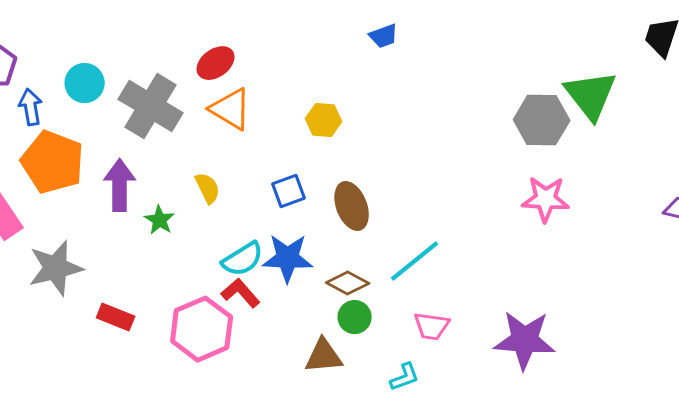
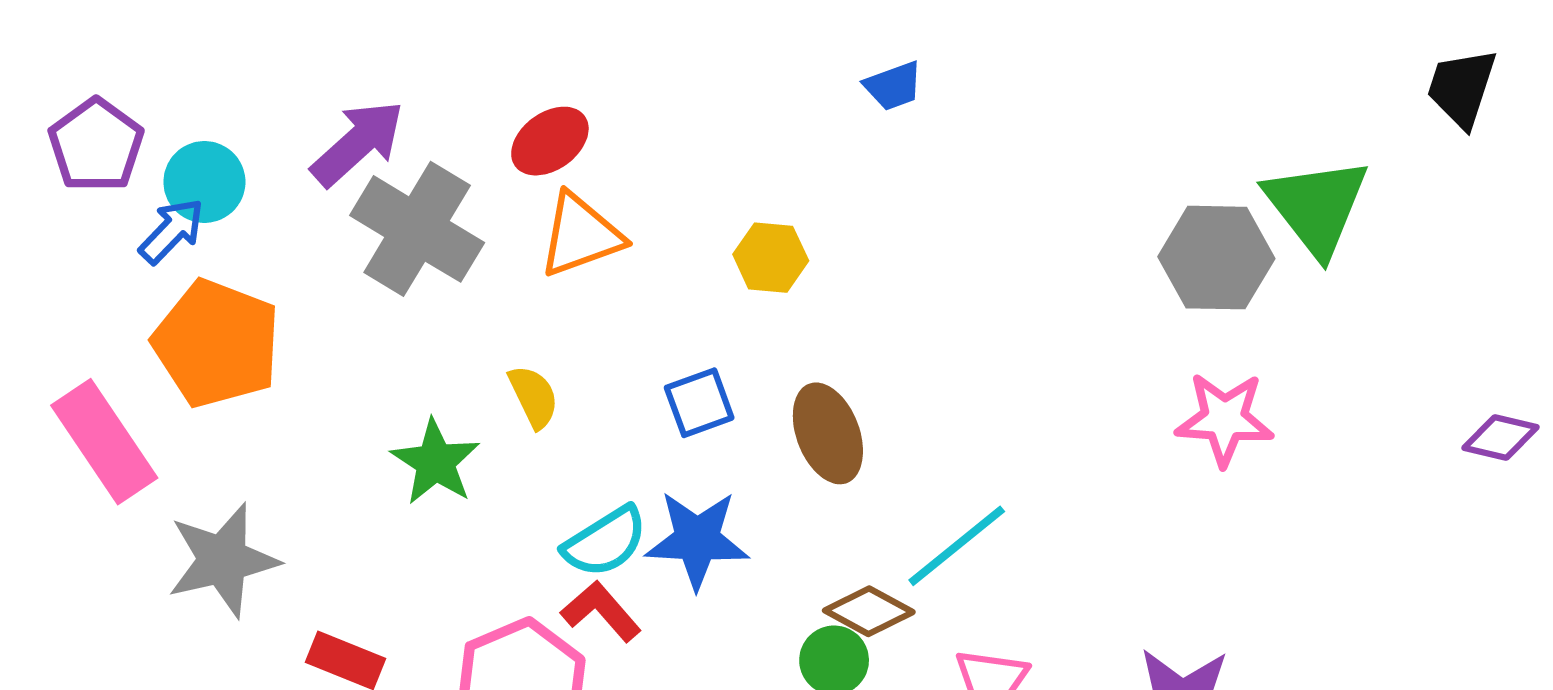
cyan circle: (85, 83) -> (204, 182), moved
blue arrow: (31, 107) -> (172, 231), turned 54
orange triangle: (231, 109) -> (581, 235), turned -51
purple arrow: (120, 185) -> (358, 143), moved, turned 48
green star: (160, 220) -> (435, 462), size x1.4
brown diamond: (348, 283) -> (869, 611), moved

